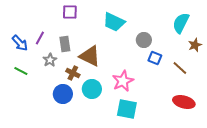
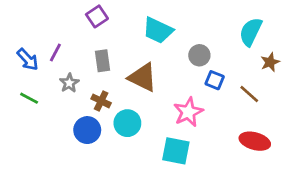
purple square: (70, 12) -> (97, 16), turned -35
gray rectangle: (65, 44) -> (102, 61), moved
brown triangle: (90, 56) -> (143, 77), moved
pink star: (123, 81) -> (188, 112), moved

